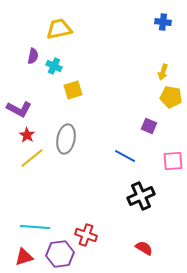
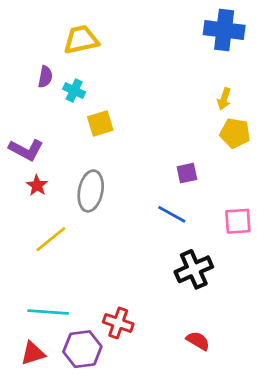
blue cross: (163, 22) -> (224, 30), size x1.8
purple square: (149, 126) -> (187, 173), moved, turned -35
yellow line: (32, 158) -> (51, 239), moved

